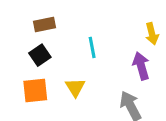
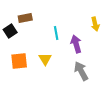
black square: (40, 55) -> (10, 31), moved
purple arrow: (141, 66) -> (76, 44), moved

